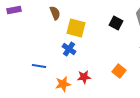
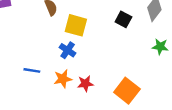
orange square: (119, 71) -> (127, 91), moved, size x1.5
orange star: (63, 84) -> (63, 79), moved

